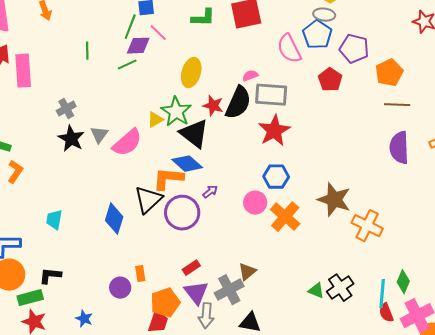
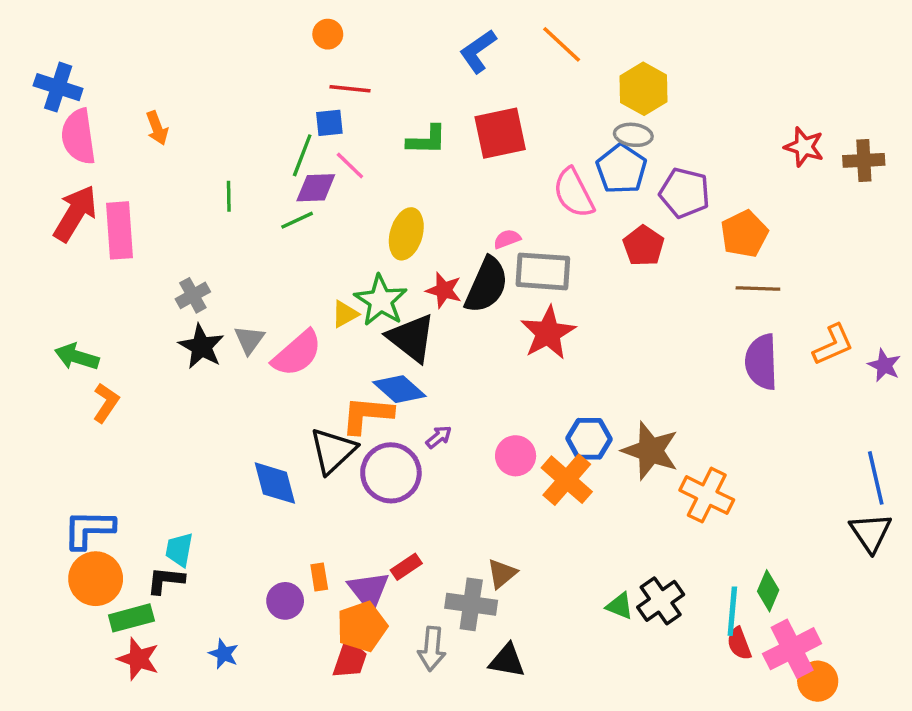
blue hexagon: (276, 177) -> (589, 439), moved
blue diamond: (114, 219) -> (275, 483), turned -32
cyan trapezoid: (54, 220) -> (179, 550), moved
gray cross: (229, 290) -> (471, 604), turned 36
purple triangle: (196, 293) -> (369, 591), moved

